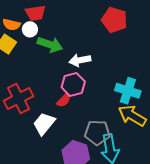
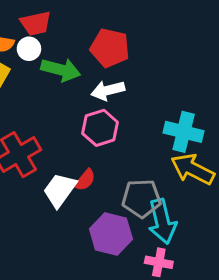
red pentagon: (114, 20) -> (110, 48), moved
red semicircle: (64, 100) -> (85, 180), moved

